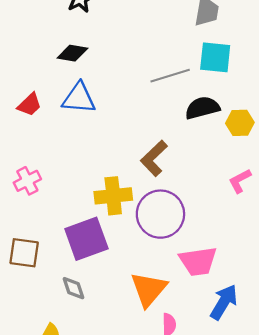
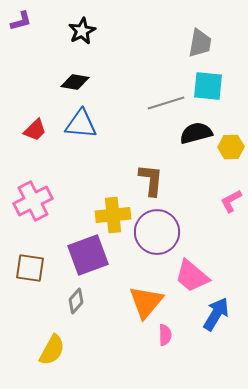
brown L-shape: (154, 158) -> (151, 180), turned 140
pink cross: (27, 181) -> (33, 201), size x1.5
pink trapezoid: (198, 261) -> (192, 276), turned 48
gray diamond: (74, 288) -> (76, 301), turned 60

